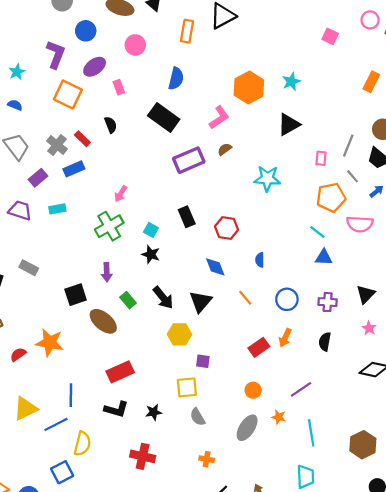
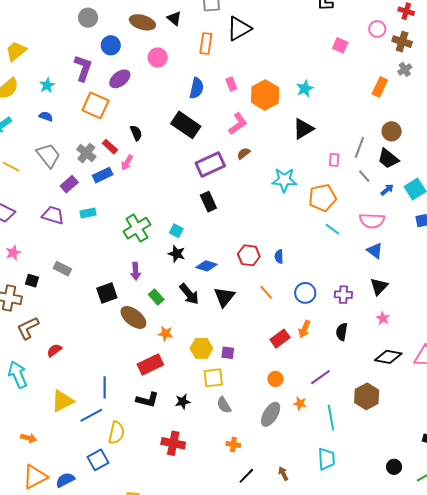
pink rectangle: (119, 87) -> (231, 84), moved
pink arrow: (121, 194) -> (127, 163), moved
orange pentagon: (331, 197) -> (322, 198), moved
black rectangle: (187, 217) -> (208, 202), moved
red hexagon: (227, 228) -> (249, 255), moved
blue triangle: (324, 257) -> (375, 251), moved, turned 36
blue diamond: (215, 267) -> (206, 266), moved, turned -50
yellow hexagon: (179, 334) -> (201, 348), moved
orange star: (50, 343) -> (165, 334), moved, size x0.6
brown hexagon: (363, 445) -> (367, 396), moved

